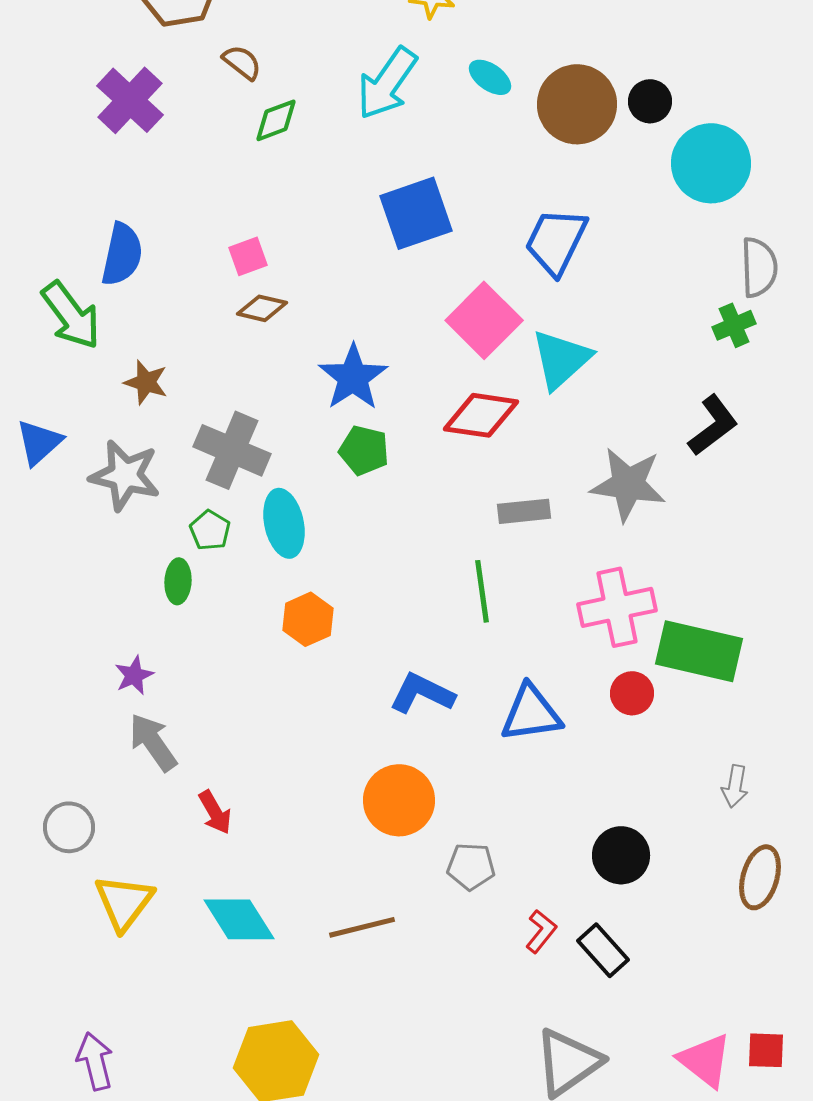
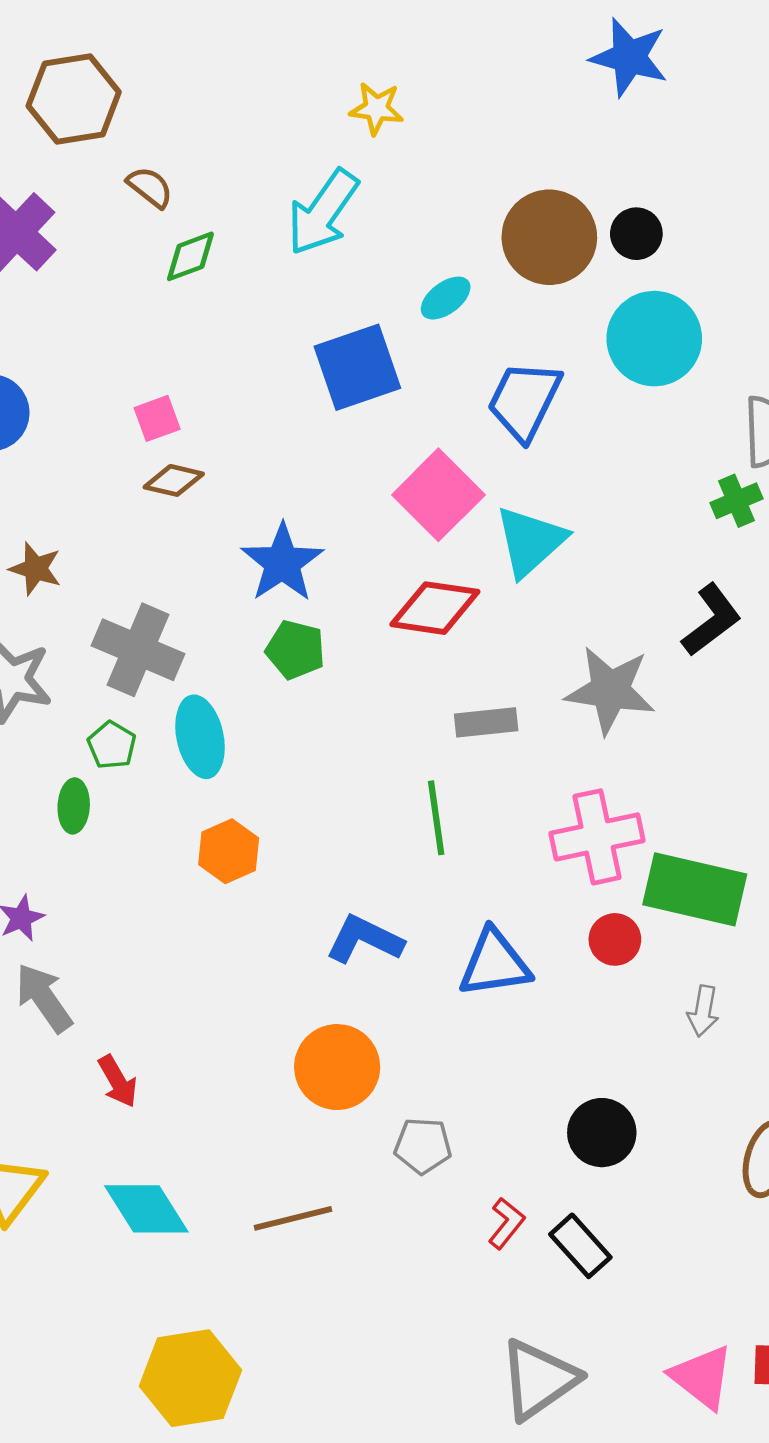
cyan ellipse: (490, 77) -> (446, 298), moved, turned -72
cyan circle: (711, 163) -> (654, 339), moved
gray arrow: (735, 786) -> (703, 1011), moved

